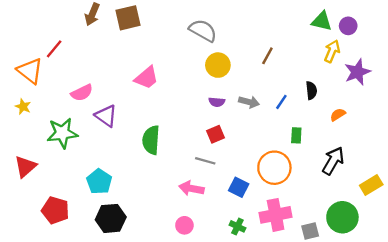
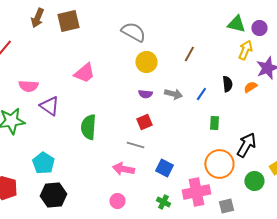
pink semicircle: (82, 93) -> (28, 86), turned 30
orange semicircle: (338, 115) -> (250, 87), moved
orange circle: (274, 168) -> (219, 164), moved
green circle: (342, 217) -> (254, 181), moved, size x0.7

